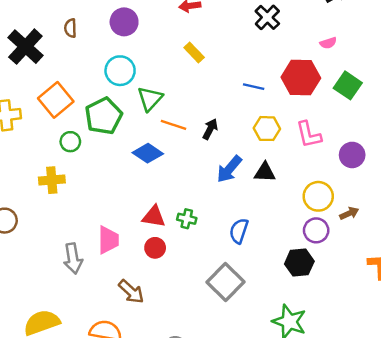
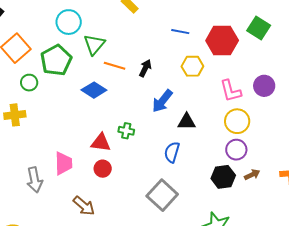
red hexagon: (301, 78) -> (222, 41), moved
pink L-shape: (309, 135) -> (231, 91), moved
black triangle: (265, 172) -> (187, 122), moved
brown arrow: (349, 213) -> (252, 175), moved
green cross: (187, 219) -> (126, 131), moved

